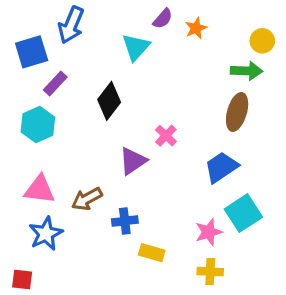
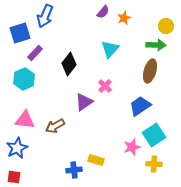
cyan triangle: (136, 47) -> (110, 49), moved
blue cross: (125, 221) -> (74, 170), moved
blue star: (46, 234) -> (17, 148), moved
yellow cross: (210, 272) -> (154, 164), moved

